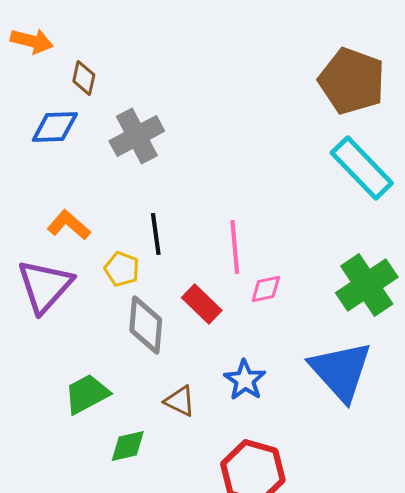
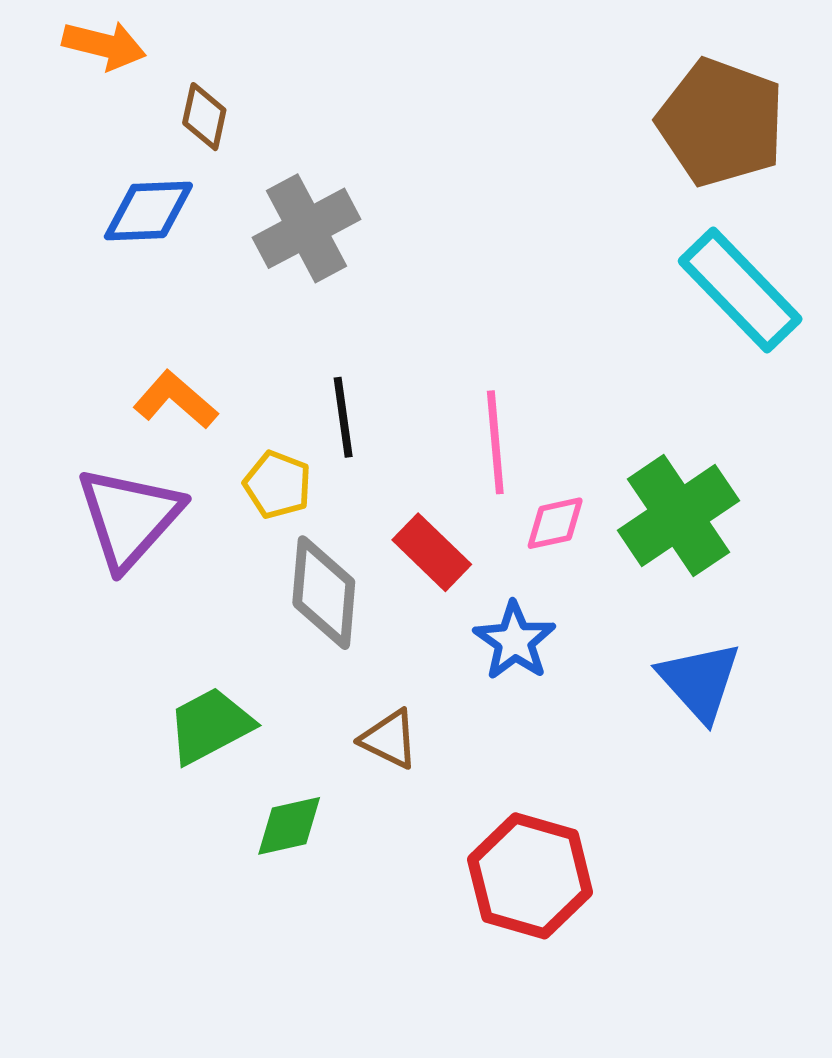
green cross: (367, 285) -> (678, 516), moved
blue triangle: (341, 371) -> (700, 681), size x0.7
blue star: (245, 380) -> (515, 641), moved

